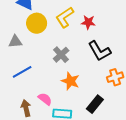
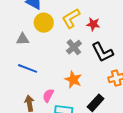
gray cross: (61, 55) -> (74, 47), moved
blue line: (22, 72) -> (28, 68), turned 48
pink semicircle: (45, 99) -> (48, 95), turned -104

